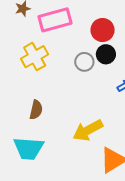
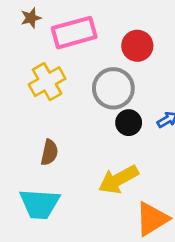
black circle: (106, 54) -> (129, 123), moved
gray circle: (84, 62) -> (113, 88), size x1.6

